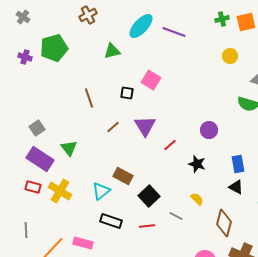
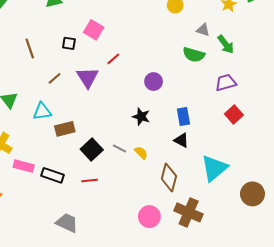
red line: (170, 145) -> (113, 59), moved
brown rectangle: (123, 176) -> (65, 129), turned -42
cyan triangle: (101, 191) -> (42, 111), moved, turned 30
gray line: (176, 216) -> (119, 149), moved
pink rectangle: (83, 243) -> (24, 166), moved

